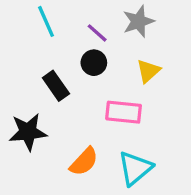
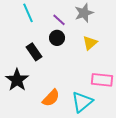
pink rectangle: (124, 112) -> (102, 80), moved
black star: (28, 132) -> (17, 80), turned -30

